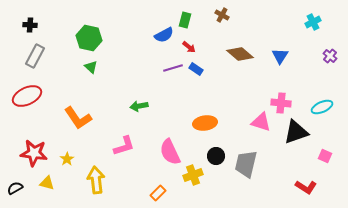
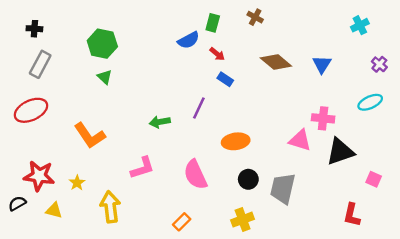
purple line: (173, 68) -> (199, 108), moved, turned -48
cyan ellipse: (322, 107) -> (370, 102), moved
yellow cross: (193, 175) -> (243, 220), moved
red L-shape: (306, 187) -> (352, 215), turned 70
black semicircle: (15, 188) -> (17, 203), moved

